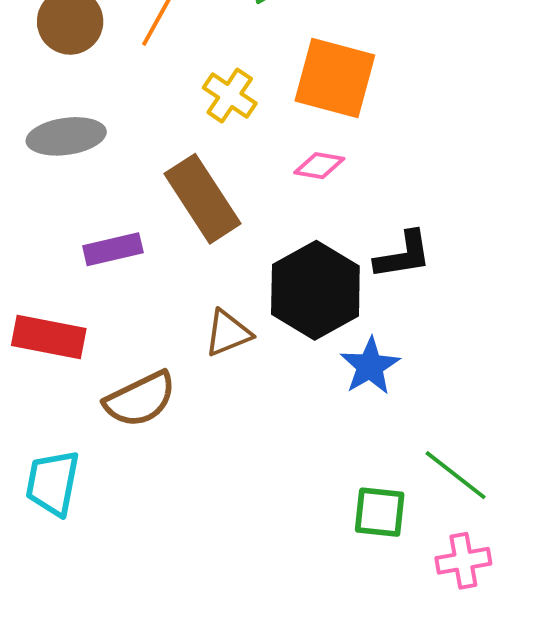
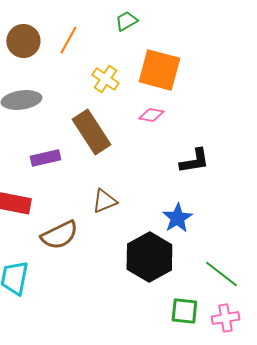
black hexagon: (315, 290) -> (149, 257), moved
green square: (380, 512) -> (184, 311), moved

